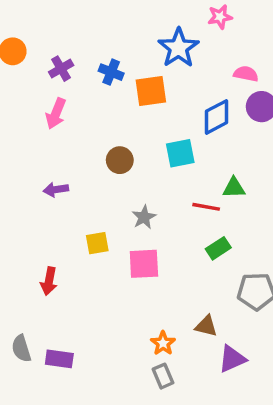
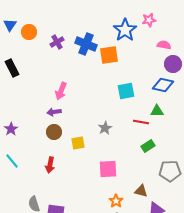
pink star: (220, 17) -> (149, 20), moved
blue cross: (111, 72) -> (86, 44), size x1.5
pink arrow: (56, 114) -> (61, 91), moved
blue diamond: (217, 117) -> (163, 85), moved, turned 40
brown circle: (120, 160) -> (54, 132), moved
pink square: (144, 264) -> (108, 169), moved

